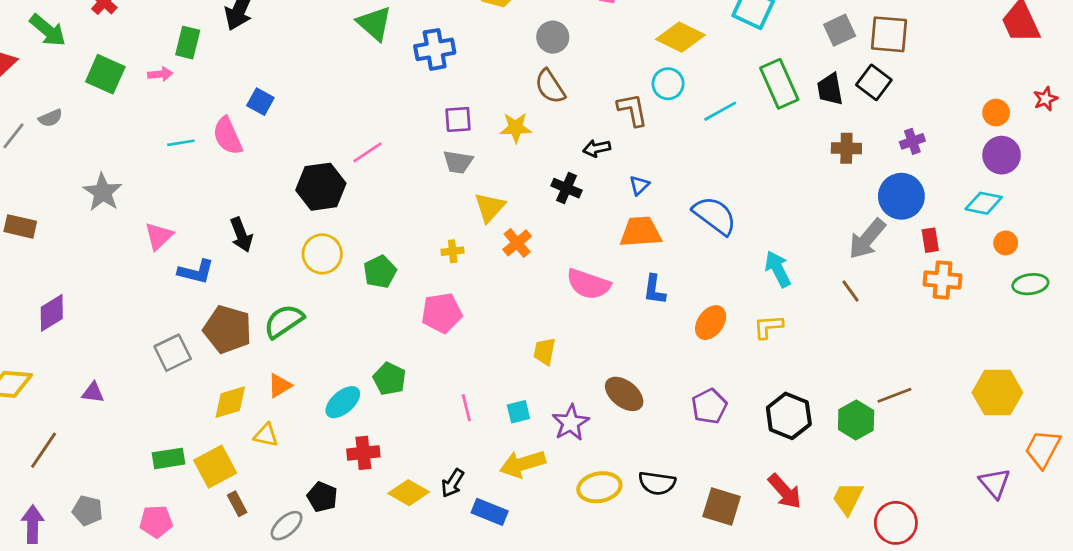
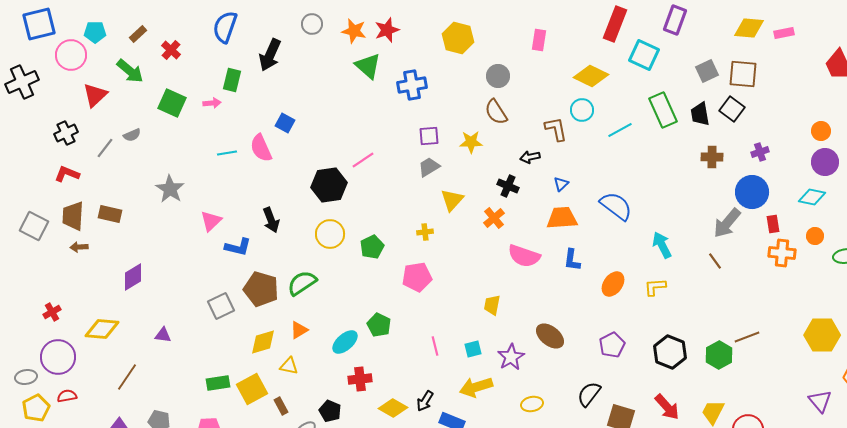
gray trapezoid: (458, 162) -> (429, 167), turned 140
orange cross: (517, 243) -> (494, 218), moved
orange circle: (1006, 243) -> (815, 236), moved
black semicircle: (657, 483) -> (589, 394), moved, turned 120
yellow ellipse: (599, 487) -> (532, 404), size x0.7
brown rectangle: (237, 504) -> (281, 406), moved

